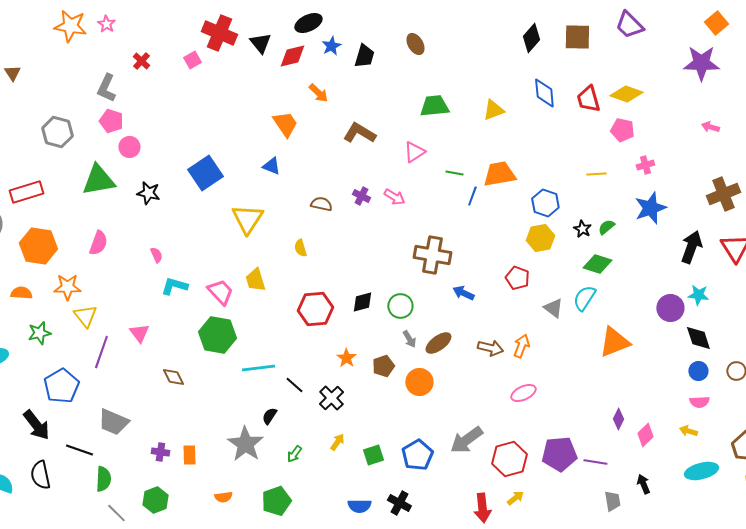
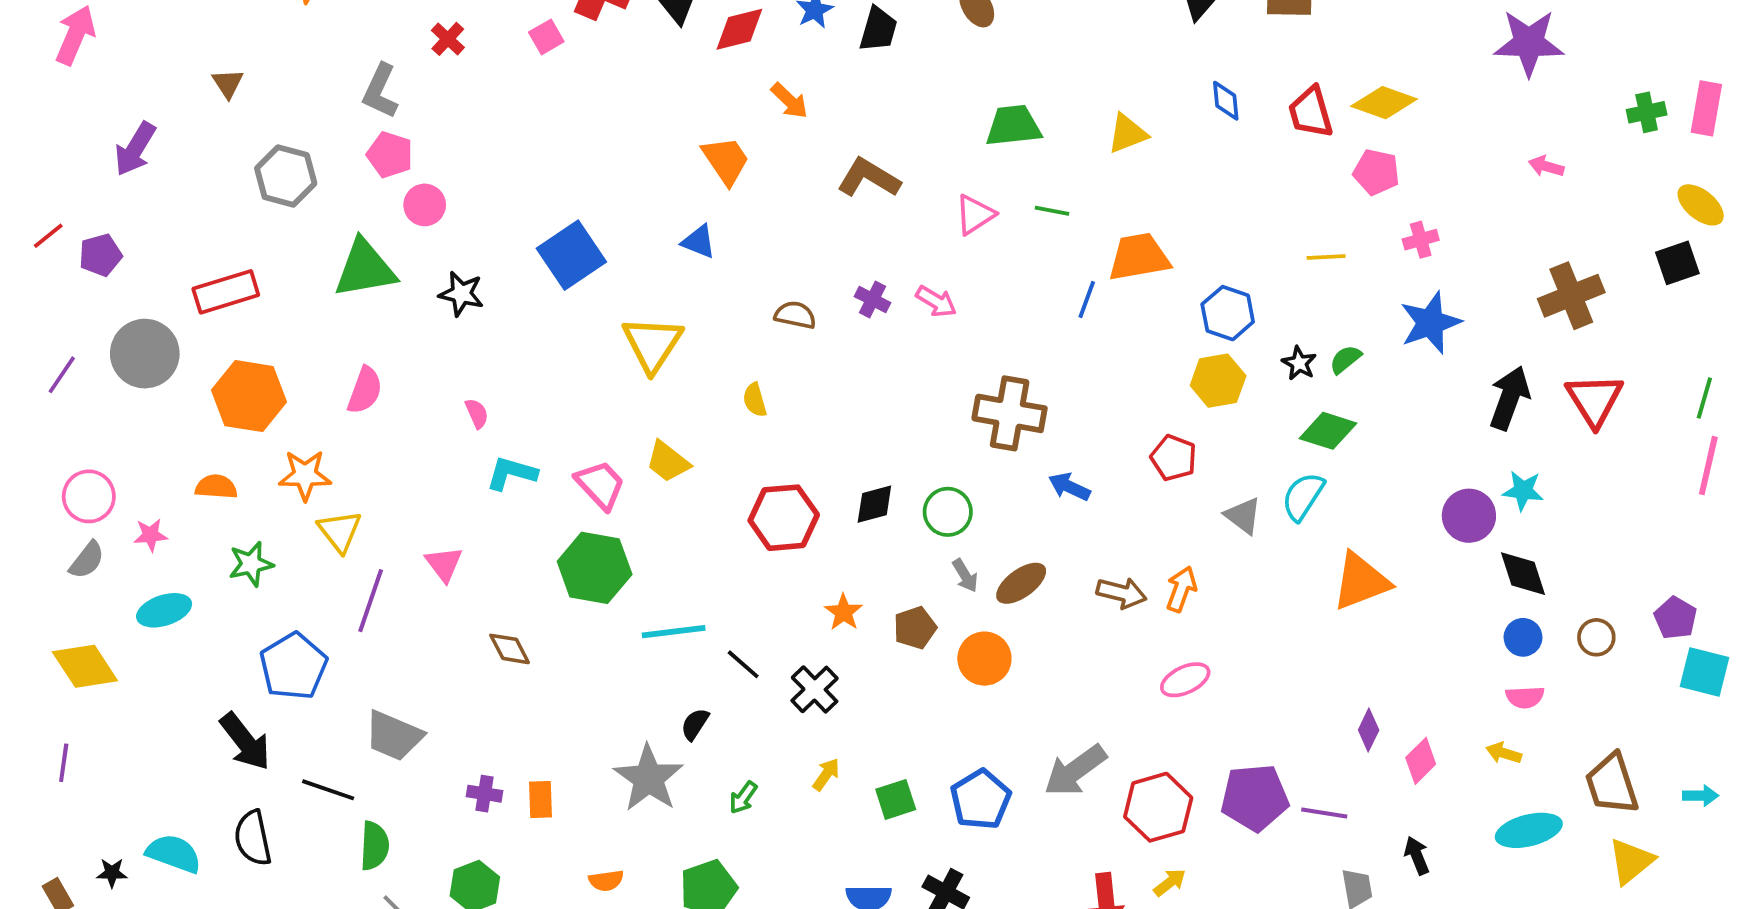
brown triangle: (12, 73) -> (228, 83), moved
blue diamond: (544, 93) -> (1226, 101), size x0.7
green line: (454, 173) -> (1052, 211), moved
yellow trapezoid: (255, 280) -> (668, 462), turned -35

